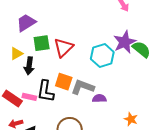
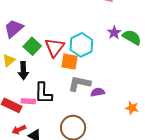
purple star: (125, 42) -> (114, 33), size x0.6
green square: (42, 43) -> (32, 46), turned -30
cyan hexagon: (102, 55) -> (81, 45), moved
orange square: (64, 82) -> (69, 62), moved

